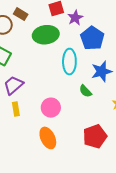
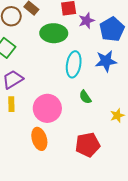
blue pentagon: (92, 38) -> (112, 29), moved
blue star: (102, 71) -> (106, 61), moved
pink circle: (51, 108) -> (47, 108), size x1.4

